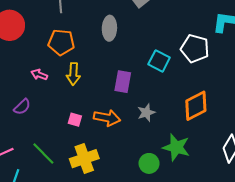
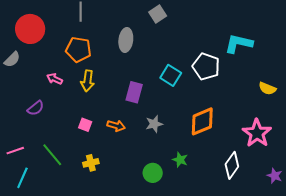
orange arrow: (107, 118) -> (116, 126), size x0.7
green star: (176, 147) -> (180, 160), size x0.6
yellow cross: (84, 159) -> (91, 163), size x0.6

